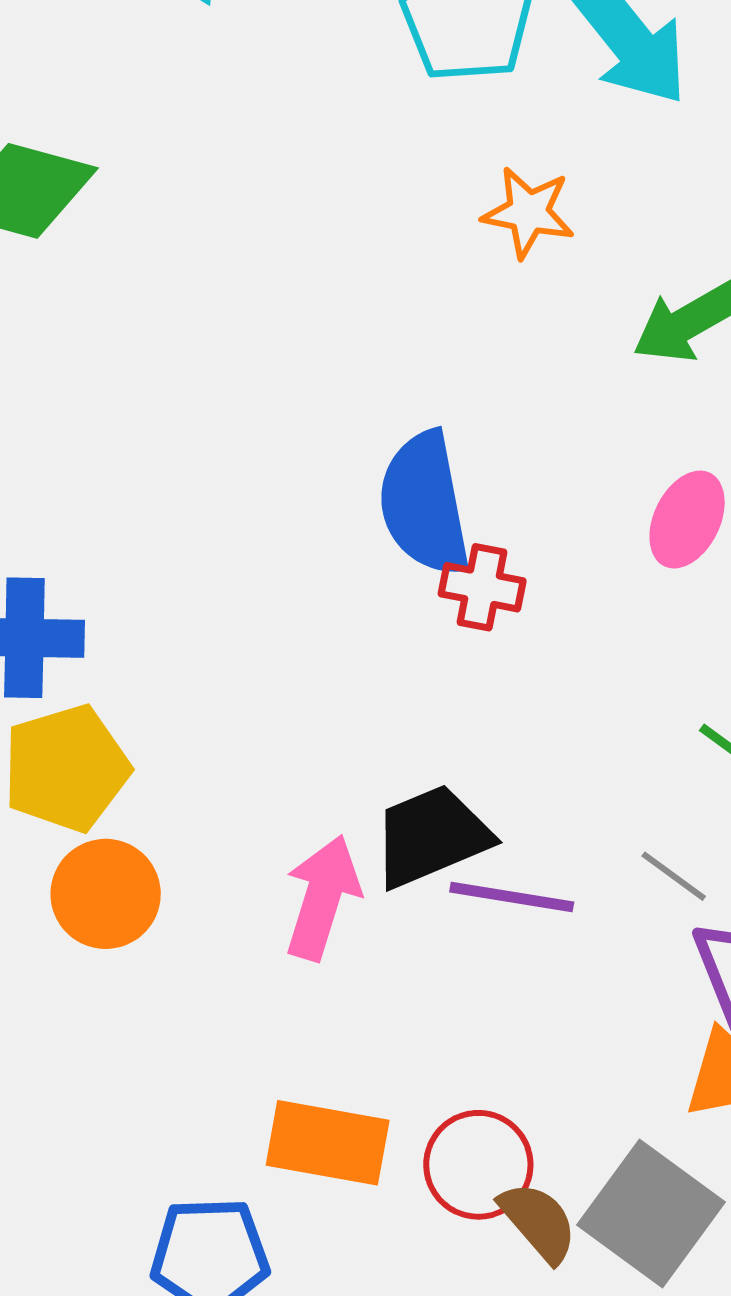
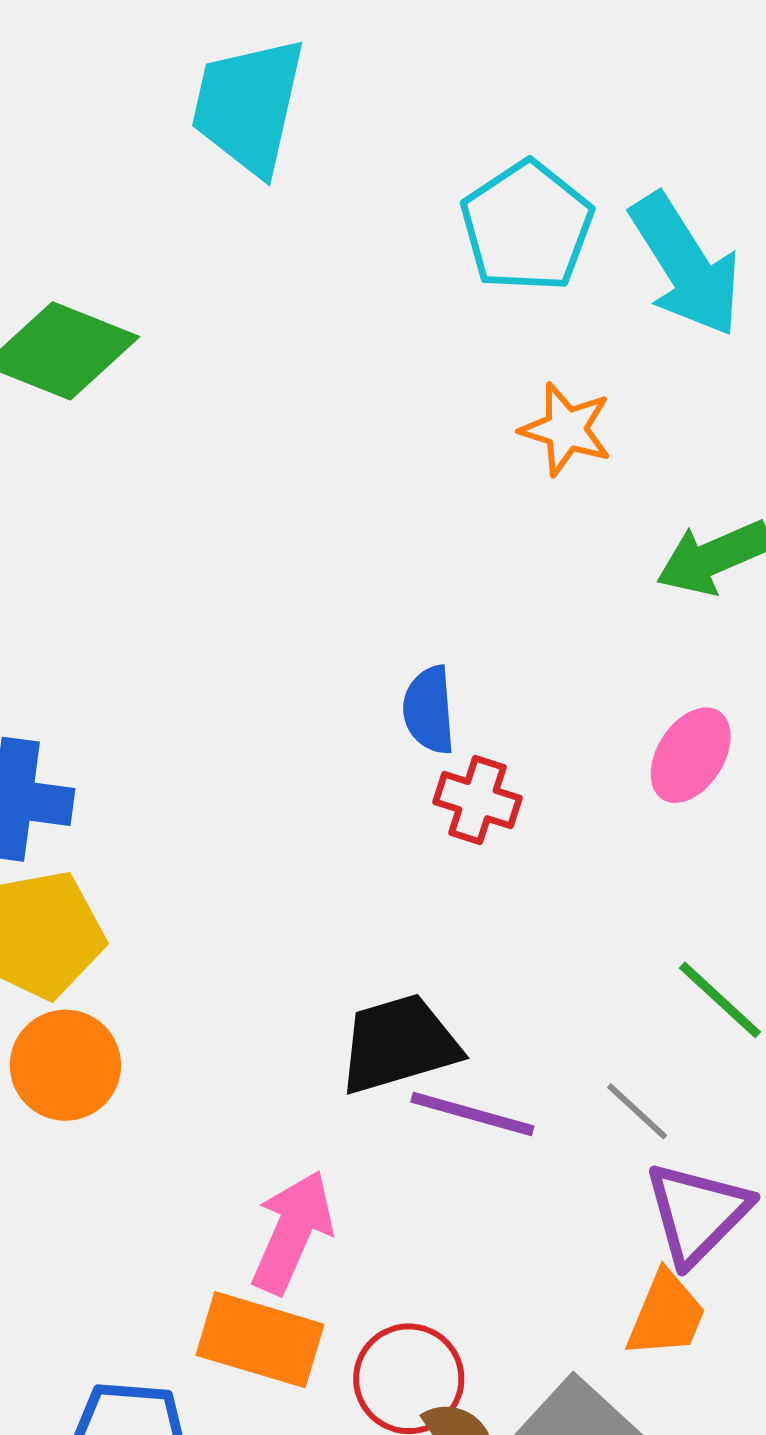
blue semicircle: (424, 504) -> (429, 710), size x0.6
pink arrow: (322, 898) -> (292, 1232), moved

